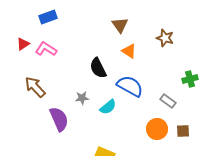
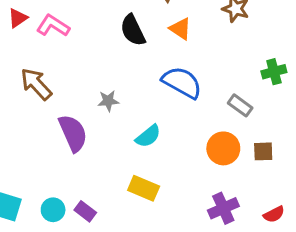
black semicircle: (98, 68) -> (133, 30), moved
cyan semicircle: (108, 107) -> (148, 136), moved

